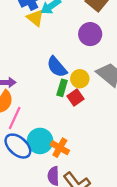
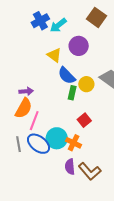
yellow triangle: (35, 18) -> (54, 55), moved
purple circle: (90, 34) -> (79, 46), moved
red square: (76, 98) -> (84, 120), moved

